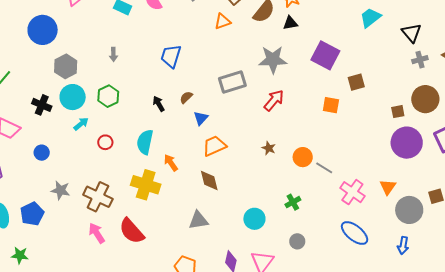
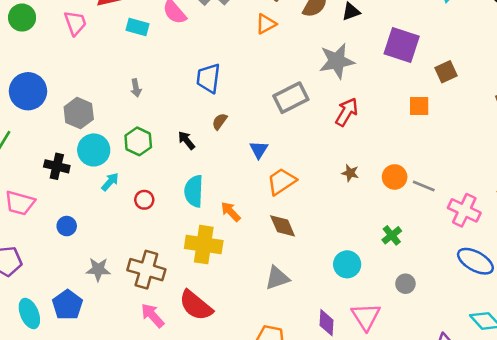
blue circle: (43, 30) -> (28, 91), moved
brown semicircle: (186, 97) -> (220, 121), moved
black arrow: (159, 104) -> (186, 140), moved

